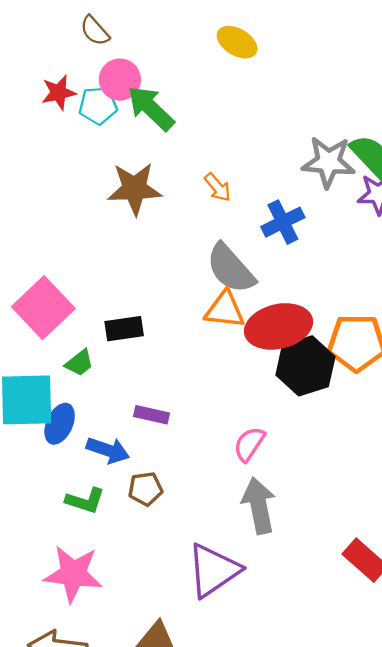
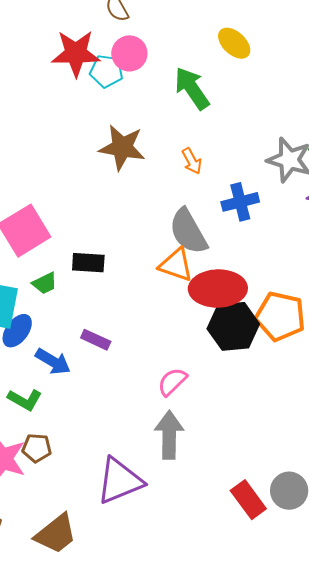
red star: (59, 93) -> (76, 53), size x1.6
green arrow: (151, 108) -> (192, 88), moved
brown pentagon: (145, 489) -> (37, 448), moved

